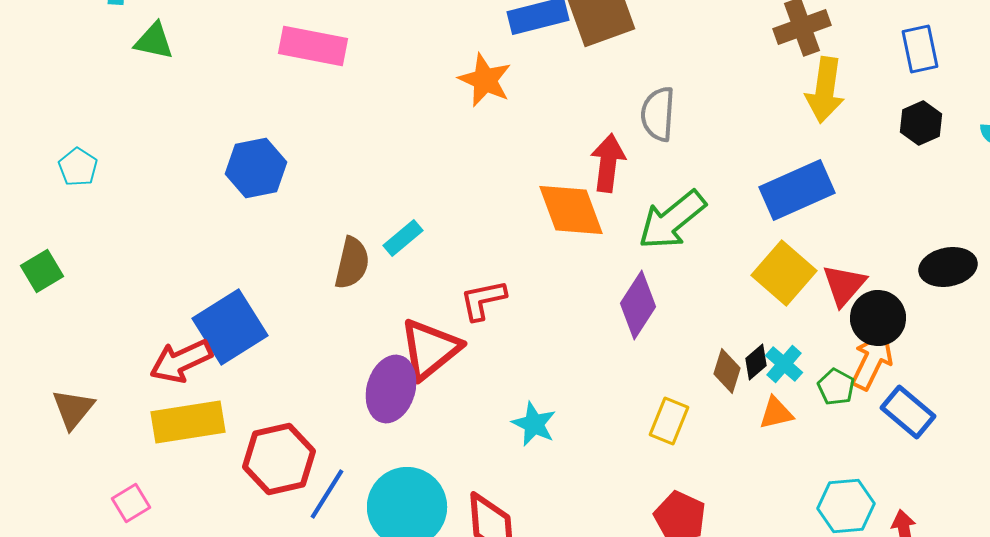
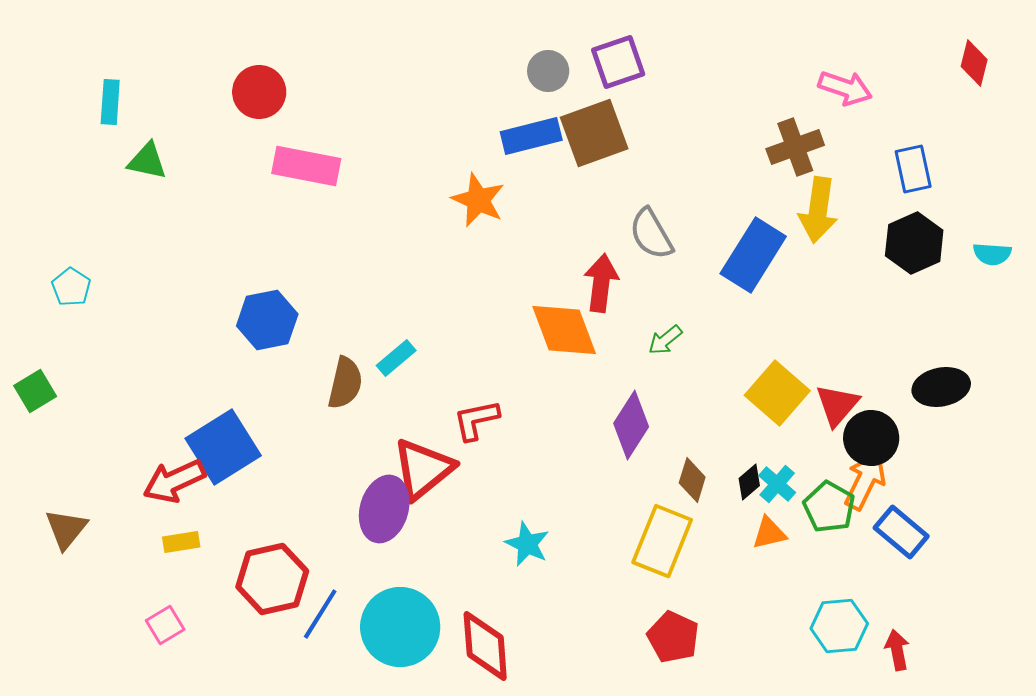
gray semicircle: (658, 114) -> (651, 234), turned -34
black hexagon: (921, 123) -> (914, 243), size x1.4
blue hexagon: (256, 168) -> (267, 320), moved
blue rectangle: (797, 190) -> (753, 255), moved, turned -34
green arrow: (672, 220) -> (665, 340), size x0.5
brown diamond: (727, 371) -> (692, 480), moved
green pentagon: (836, 387) -> (829, 507), size x1.4
yellow rectangle: (669, 421) -> (662, 541), size x1.5
yellow rectangle: (188, 422) -> (181, 542), size x0.5
pink square: (131, 503) -> (165, 625), moved

